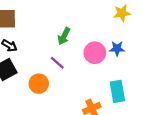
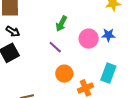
orange circle: (39, 84) -> (64, 74), moved
cyan rectangle: (117, 91) -> (108, 73), turned 30

